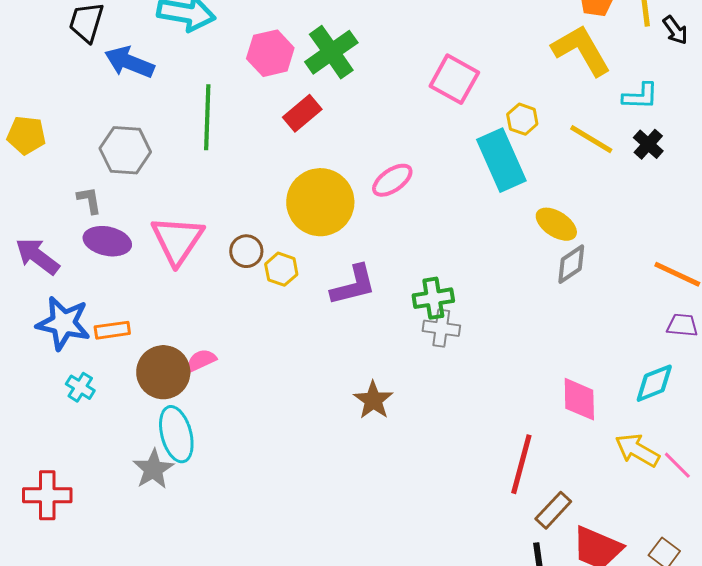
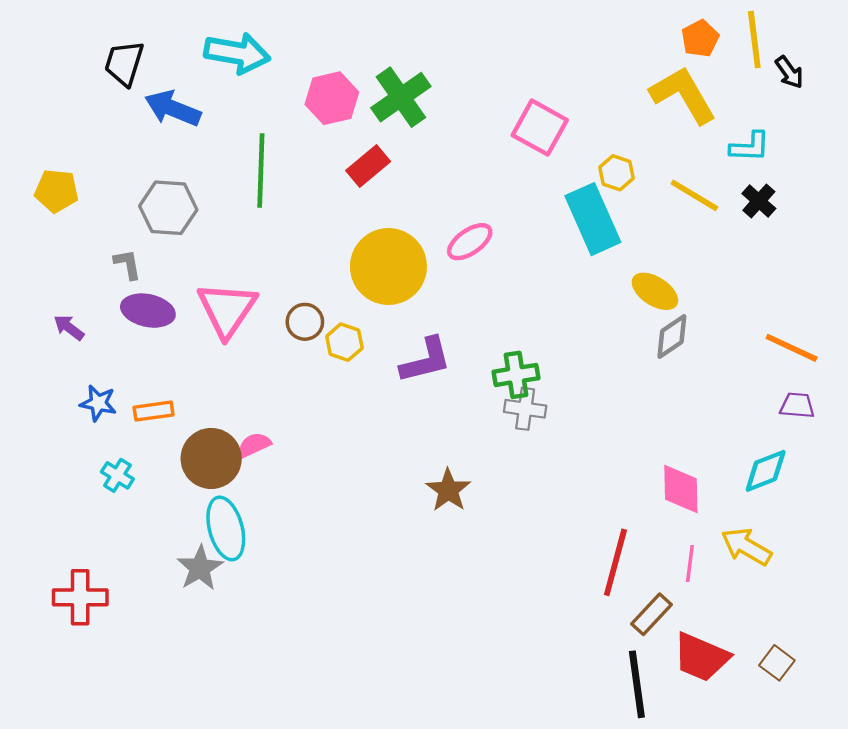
purple arrow: (37, 256) -> (69, 327), size x0.6
blue star: (63, 323) -> (98, 403), size x0.6
pink line: (677, 465) -> (690, 563), moved, turned 52

